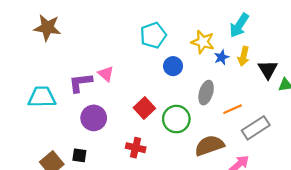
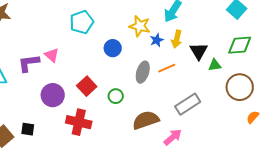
cyan pentagon: (153, 35) -> (82, 22), moved
orange line: (233, 109) -> (167, 68), moved
purple circle: (94, 118) -> (53, 95), moved
green circle: (176, 119) -> (116, 96), size x0.6
red cross: (136, 148) -> (79, 122), size x1.4

